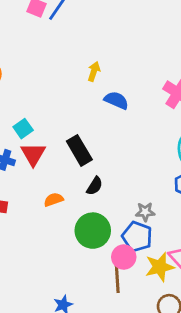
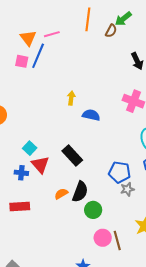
black semicircle: (95, 186) -> (80, 192), moved, size x1.5
green circle: (93, 231) -> (93, 210), size x0.7
blue pentagon: (137, 237) -> (120, 172), moved
pink circle: (124, 257) -> (103, 238), moved

